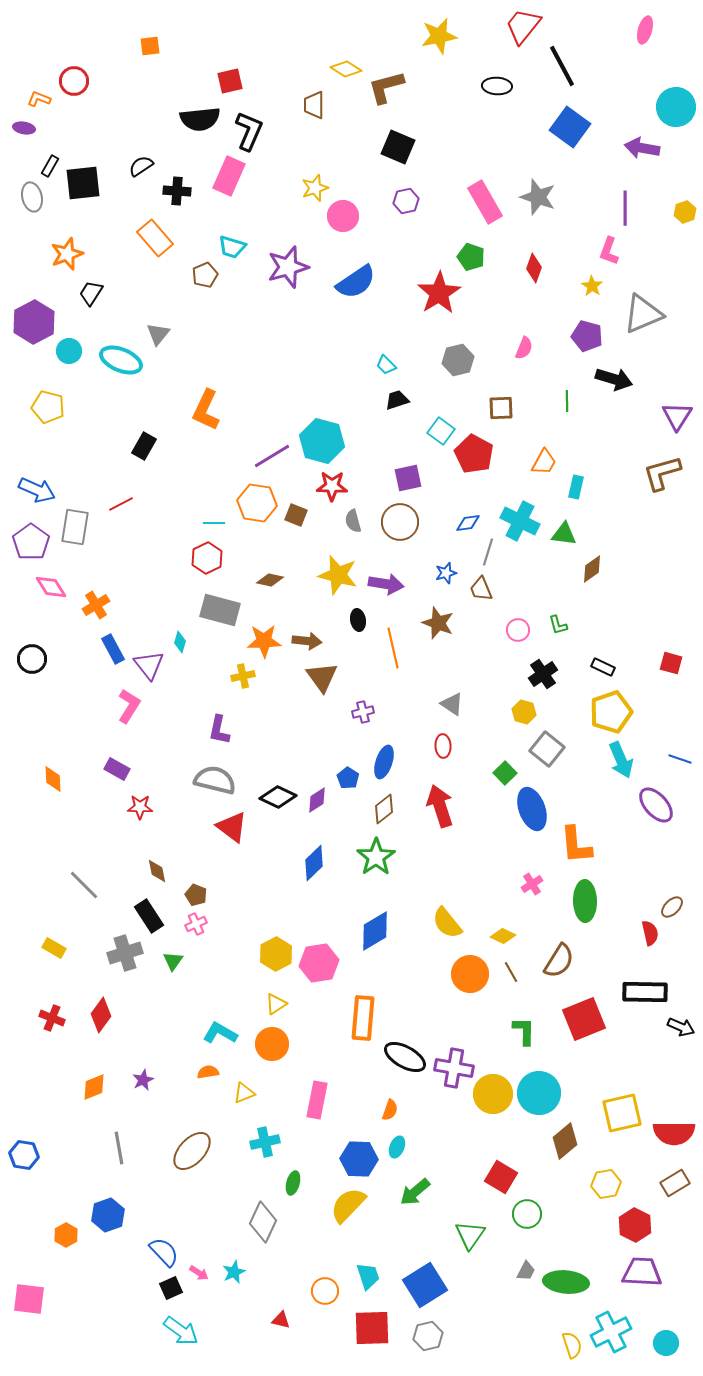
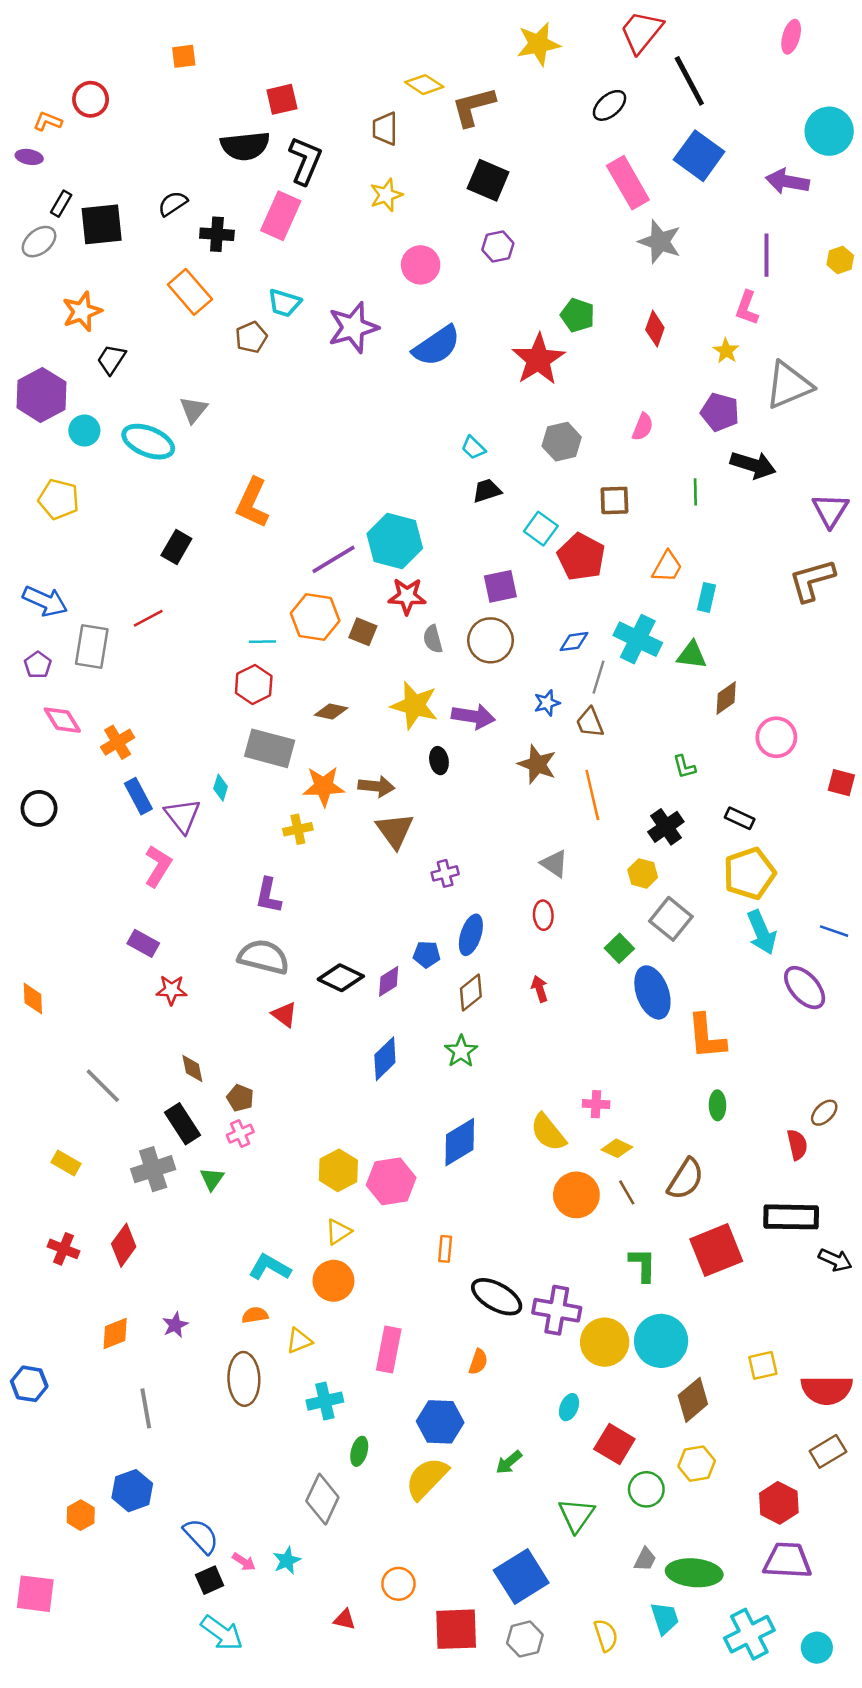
black ellipse: (497, 86) -> (610, 105), turned -44
yellow star: (315, 188) -> (386, 195), moved
gray ellipse: (32, 197) -> (39, 242), turned 64
pink rectangle: (485, 202) -> (628, 183), moved
purple pentagon: (31, 542) -> (38, 665), size x0.6
pink circle: (518, 630) -> (776, 737), moved, size x1.4
orange line: (393, 648) -> (592, 795), moved
red square: (671, 663) -> (841, 783), moved
blue pentagon: (348, 778) -> (427, 954), turned -30
orange diamond: (53, 779) -> (33, 999), moved
red arrow: (440, 806) -> (540, 989), size x0.5
red triangle: (232, 827) -> (284, 1015), size x0.7
green star: (376, 857) -> (461, 1051), size x0.7
pink cross: (532, 884) -> (596, 1104), moved, turned 35
green ellipse: (585, 901) -> (717, 1105), size x0.6
orange rectangle: (363, 1018) -> (445, 1249), size x0.5
yellow square: (622, 1113) -> (763, 1365), size x0.6
cyan ellipse: (397, 1147) -> (569, 1407), moved
brown ellipse: (192, 1151) -> (244, 1379), moved, turned -45
blue hexagon: (24, 1155) -> (29, 1384), moved
yellow hexagon: (606, 1184) -> (697, 1464), moved
green arrow: (415, 1192) -> (509, 1462), size x0.7
cyan trapezoid: (368, 1276) -> (665, 1618), moved
yellow semicircle: (572, 1345) -> (606, 1635), moved

